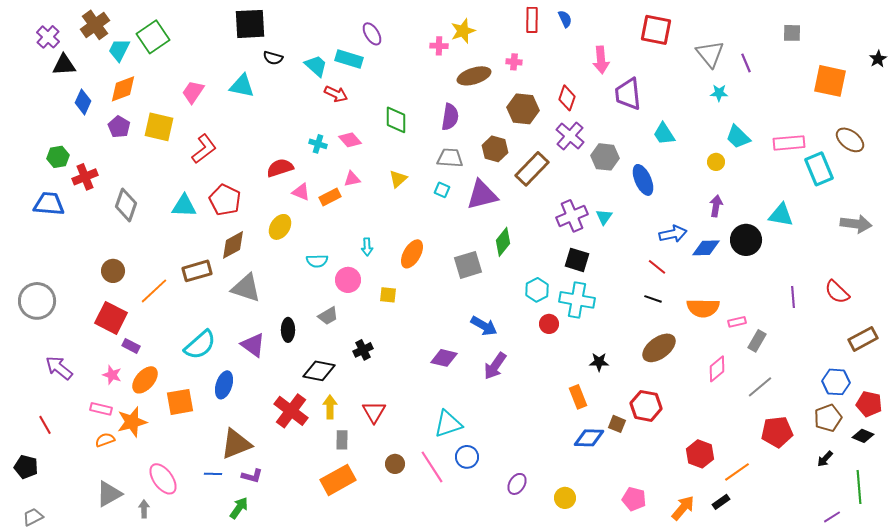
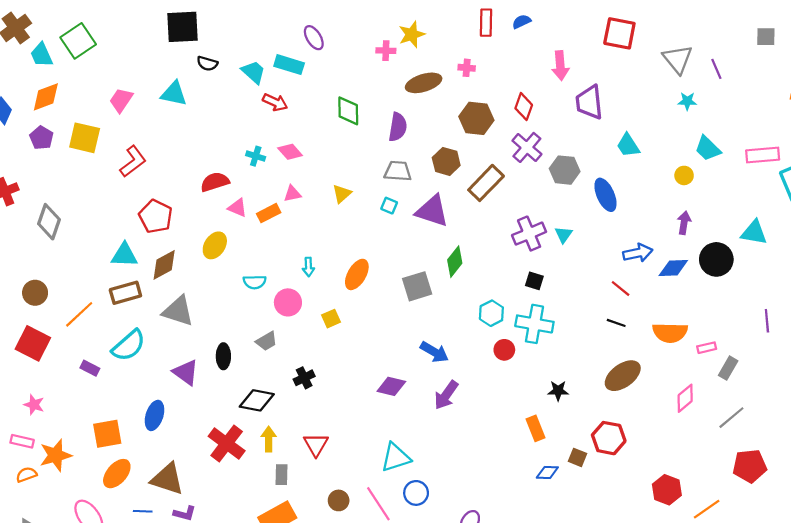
blue semicircle: (565, 19) -> (522, 22), turned -90
cyan trapezoid: (119, 50) -> (41, 55), turned -50
green diamond: (396, 120) -> (348, 111), moved
purple triangle: (482, 195) -> (432, 211), turned 32
cyan triangle: (184, 206) -> (124, 255), moved
black square: (577, 260) -> (534, 281), size x0.7
yellow square: (388, 295) -> (331, 319), turned -30
cyan semicircle: (200, 345) -> (129, 345), moved
purple rectangle: (131, 346) -> (90, 368), moved
orange ellipse: (145, 380) -> (117, 474), moved
blue diamond: (589, 438) -> (547, 472), size x0.7
brown triangle: (236, 444) -> (167, 479), turned 40

